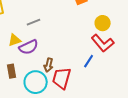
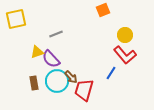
purple semicircle: (29, 47) -> (51, 59), turned 72
brown arrow: (49, 65) -> (71, 77), turned -56
cyan circle: (36, 82) -> (57, 81), moved

